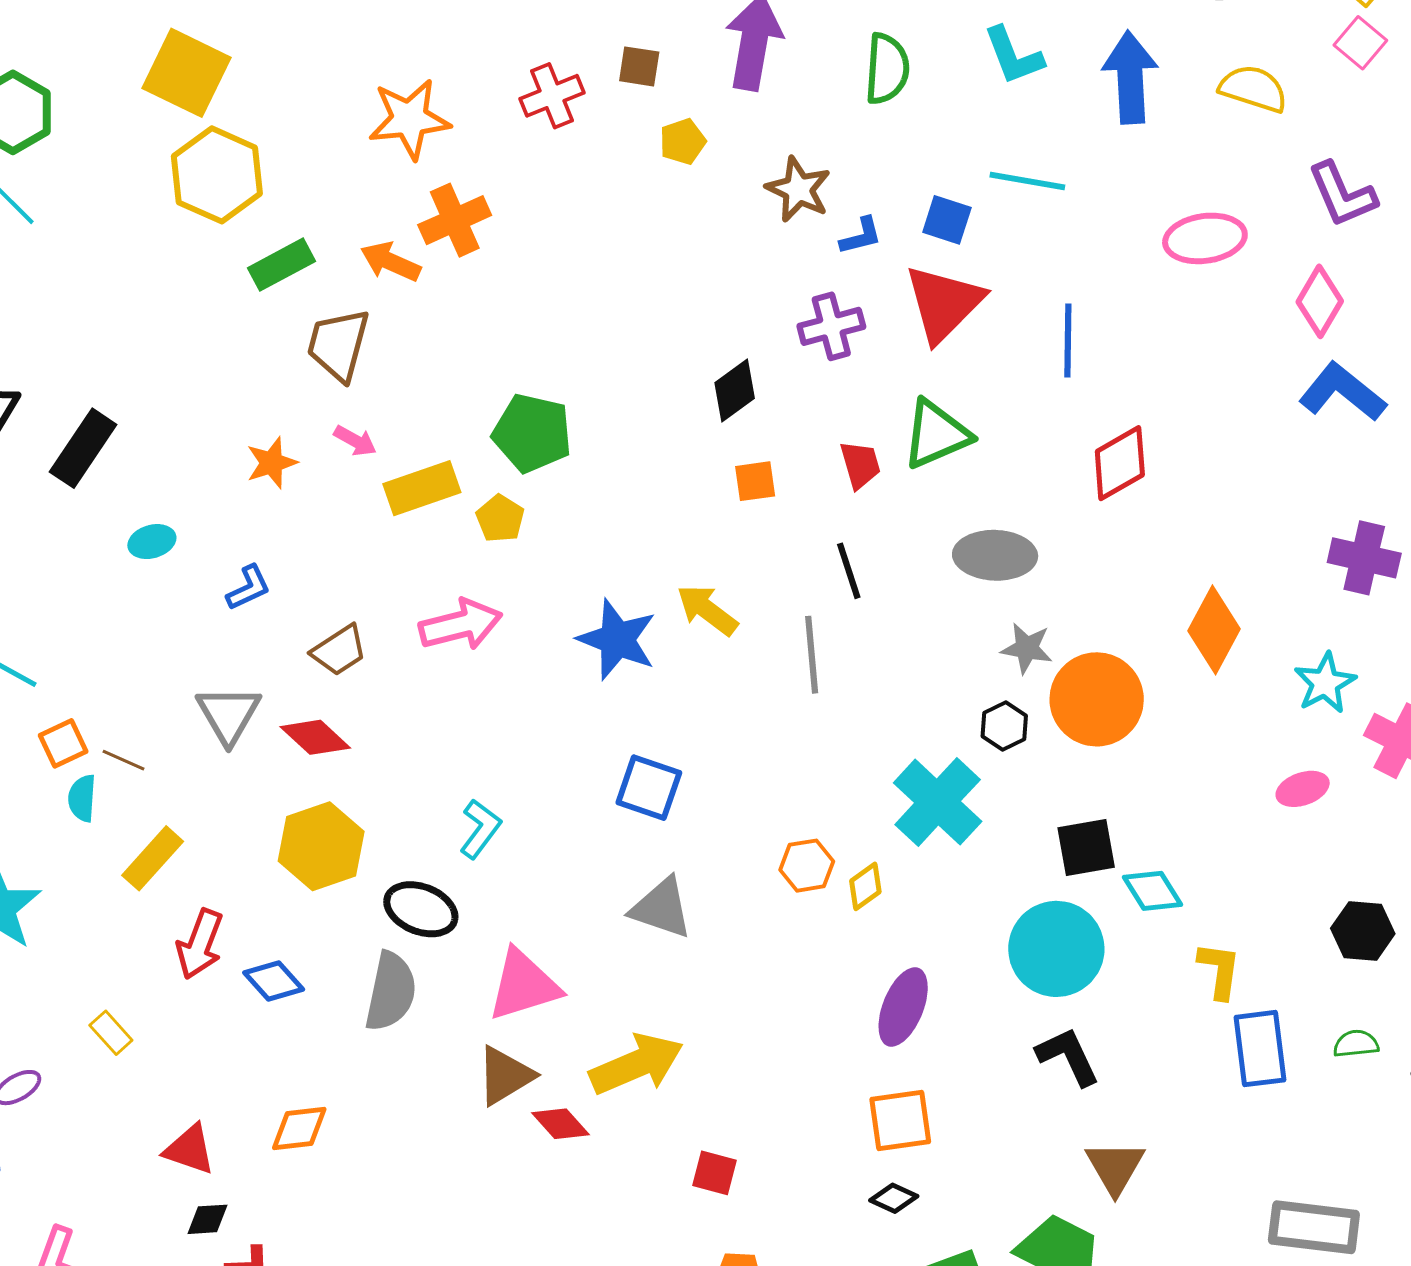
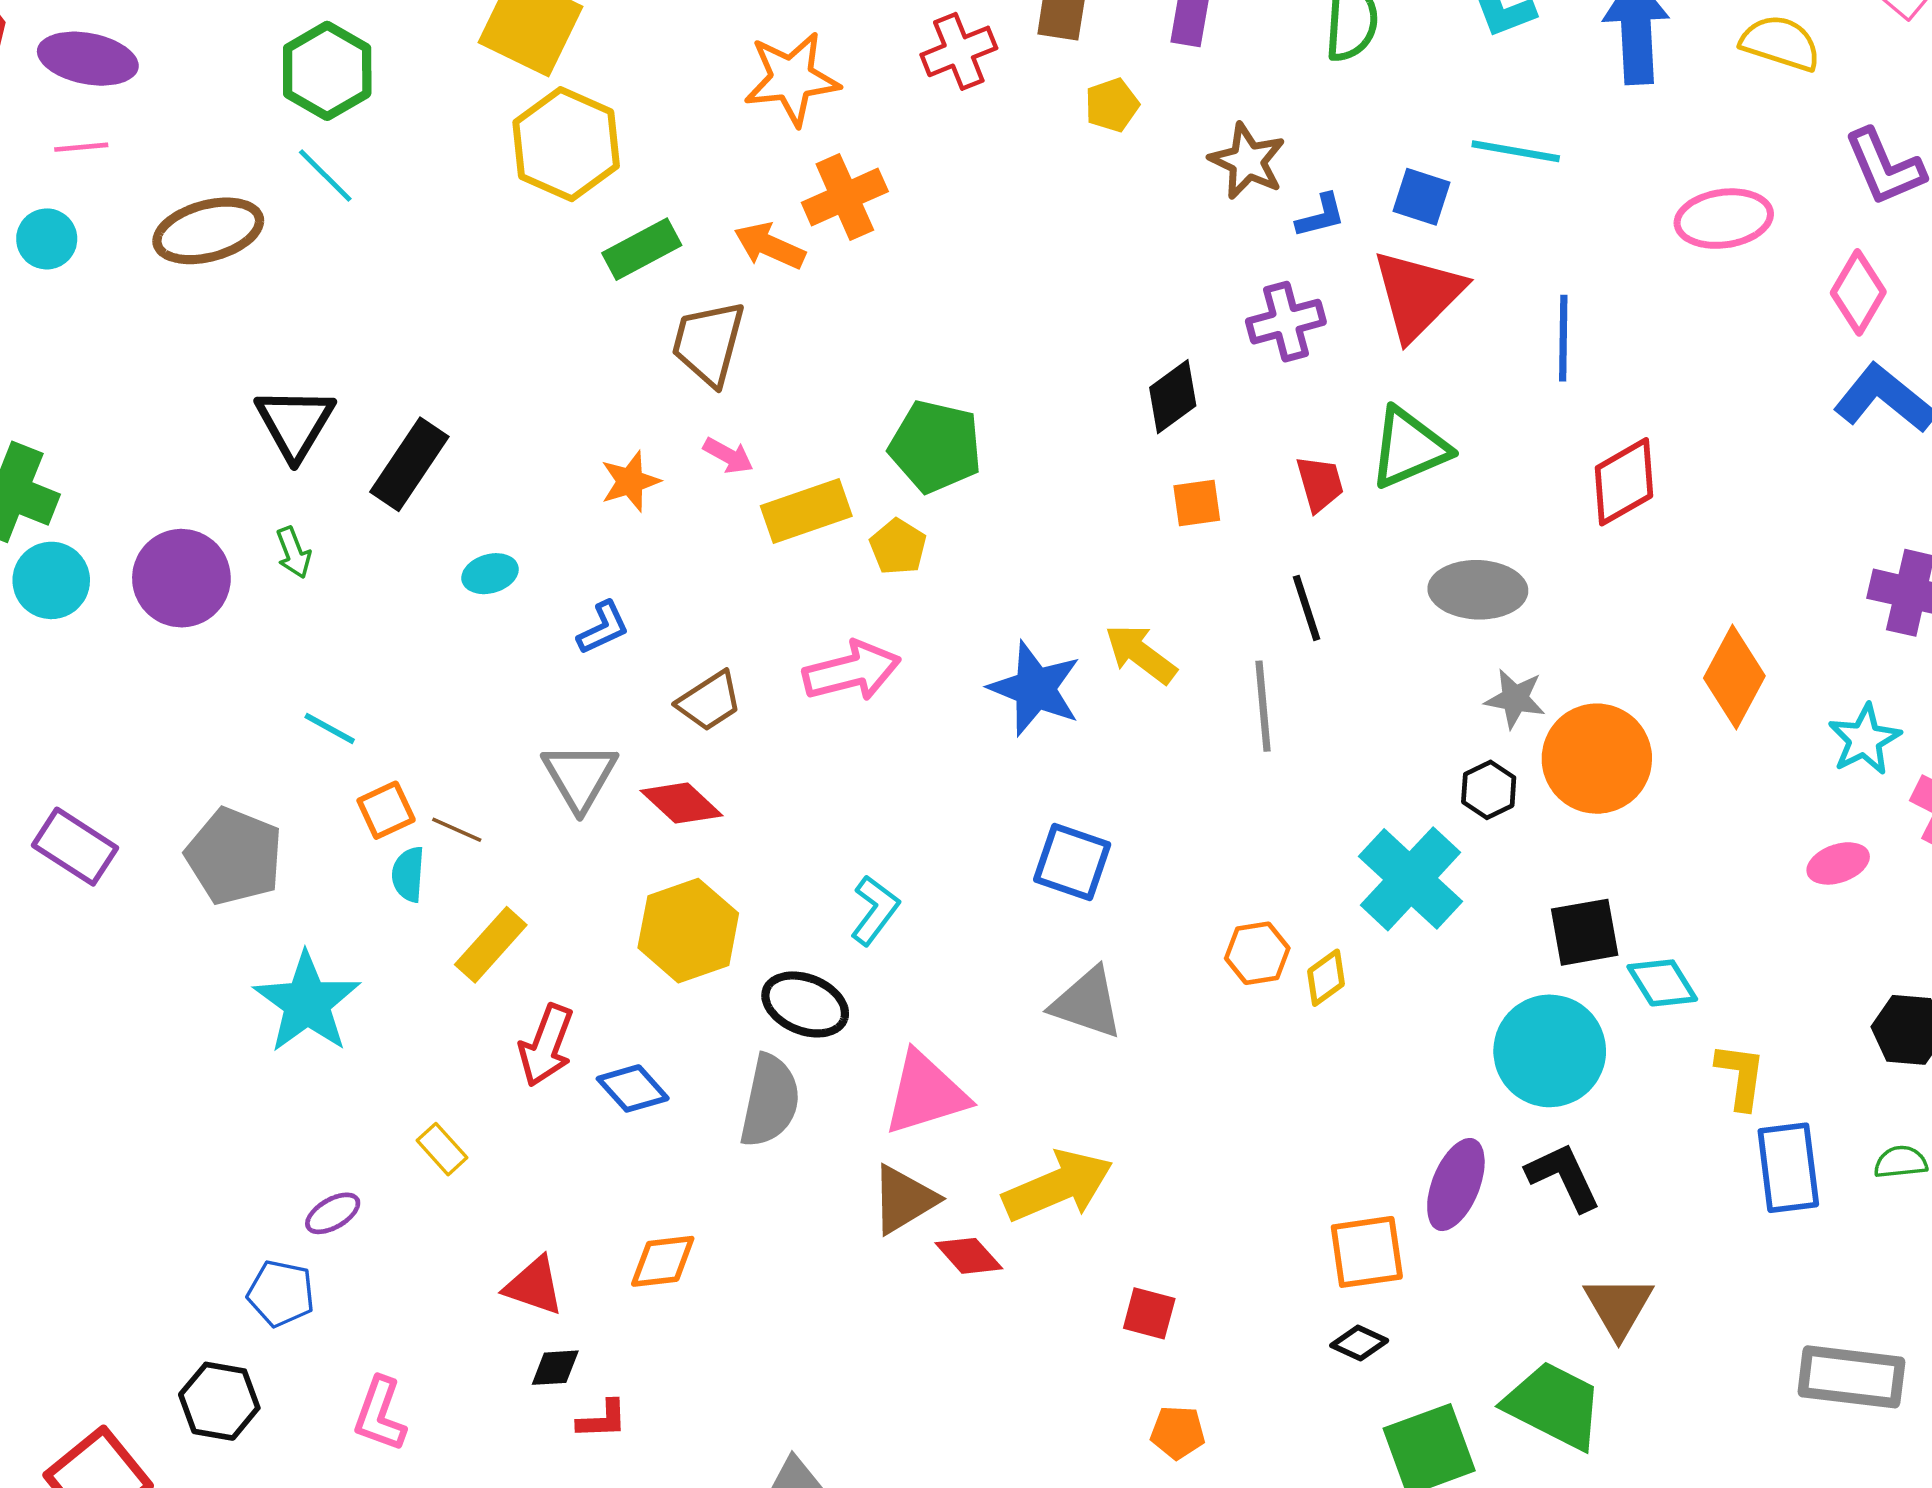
purple ellipse: (903, 1007) -> (1456, 1185), moved

